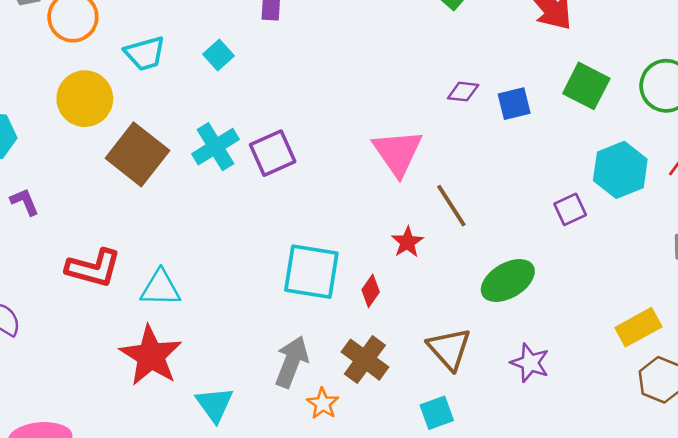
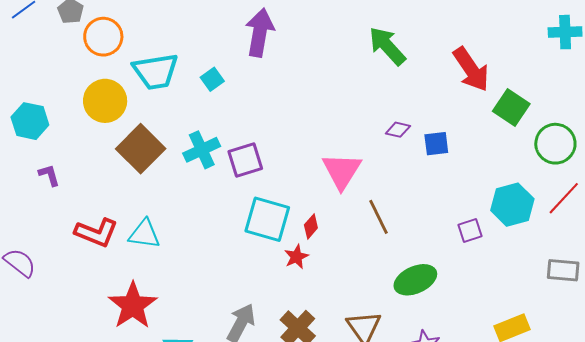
cyan trapezoid: (145, 53) -> (156, 71), size x1.4
green square: (586, 86) -> (511, 107), moved
red star: (407, 242) -> (296, 257), moved
cyan square: (311, 272) -> (267, 219), moved
cyan triangle: (160, 288) -> (144, 234), moved
red diamond: (371, 291) -> (311, 226), moved

